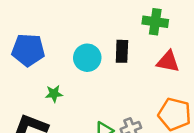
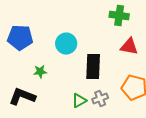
black rectangle: (122, 51) -> (93, 67), moved, size x1.4

